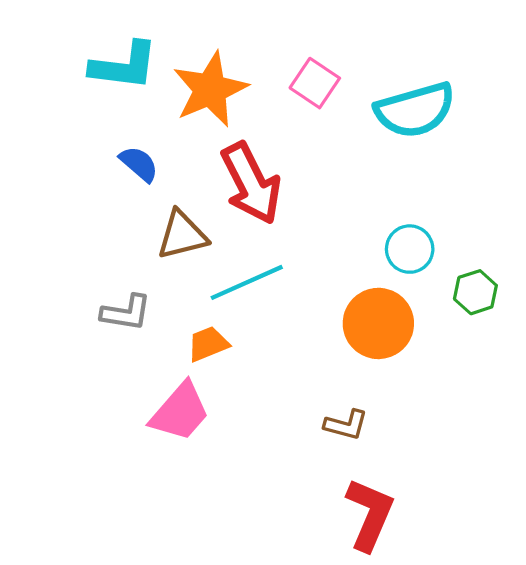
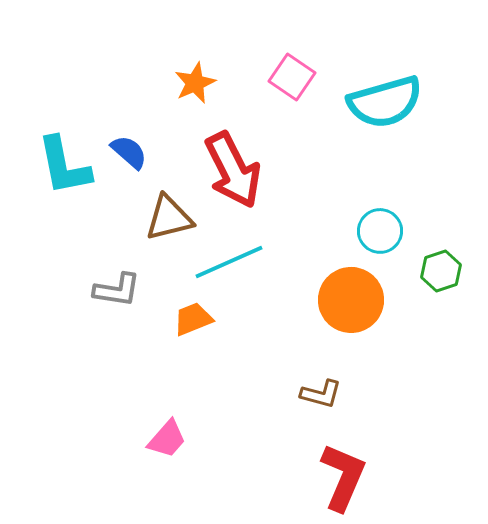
cyan L-shape: (124, 66) -> (64, 166), moved, turned 72
orange star: (210, 89) -> (195, 83), size x0.6
pink trapezoid: (180, 412) -> (167, 439), moved, size x0.7

